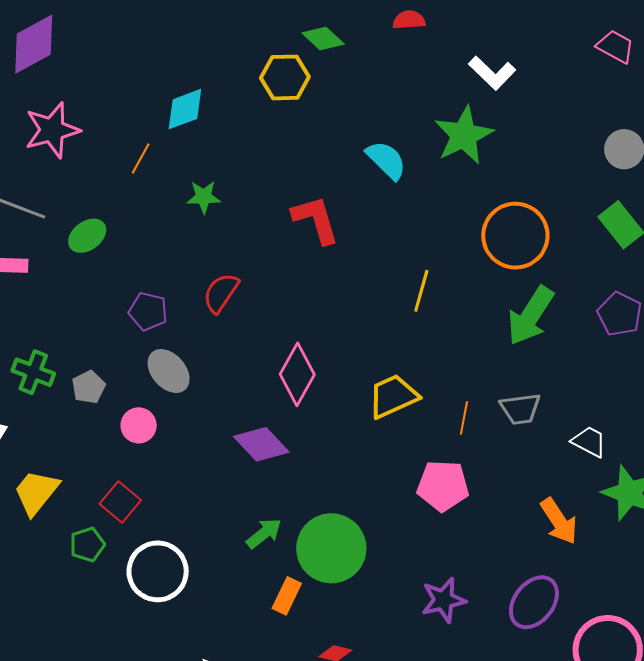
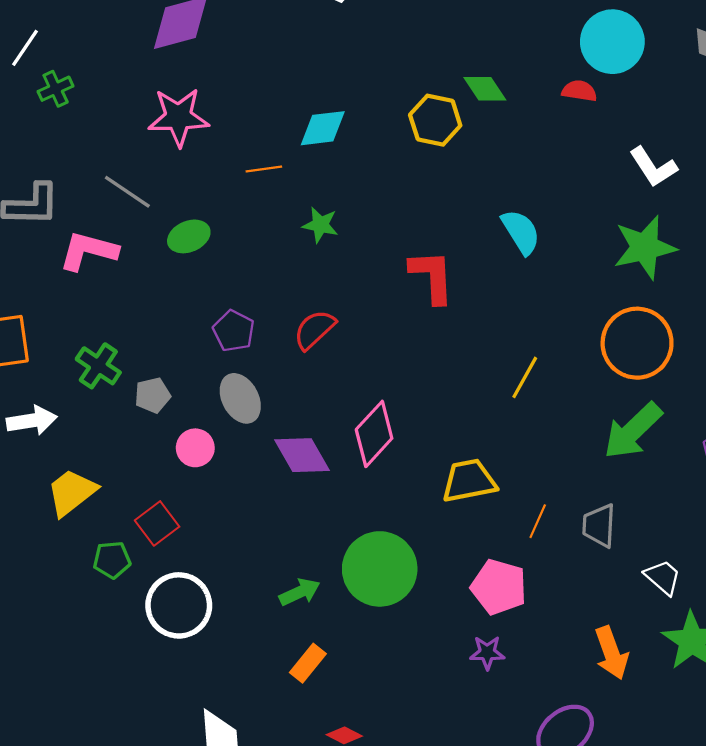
green star: (464, 135) -> (645, 247), moved
orange line: (141, 159) -> (264, 169), turned 40
gray trapezoid: (520, 409) -> (599, 526), turned 87
purple diamond: (261, 444) -> (302, 455), moved
green circle: (331, 548) -> (380, 569), moved
purple star: (444, 600) -> (487, 653), moved, size x0.7

